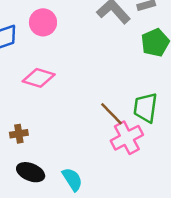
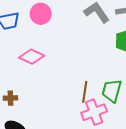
brown line: (111, 114) -> (85, 92), turned 45

